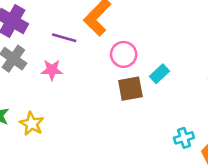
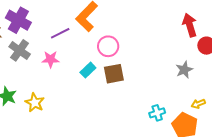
purple line: (64, 38) -> (60, 33), turned -42
cyan rectangle: (160, 74) -> (88, 70), moved

